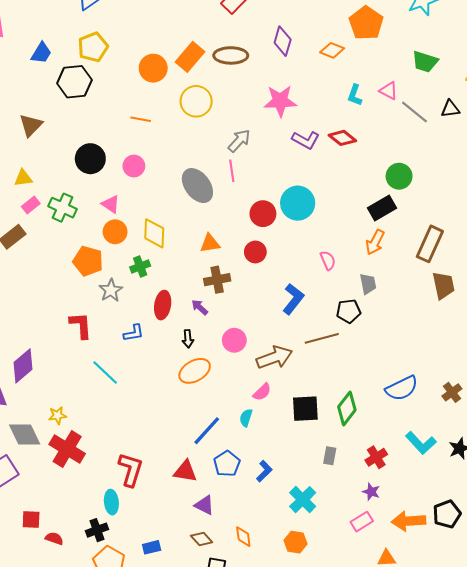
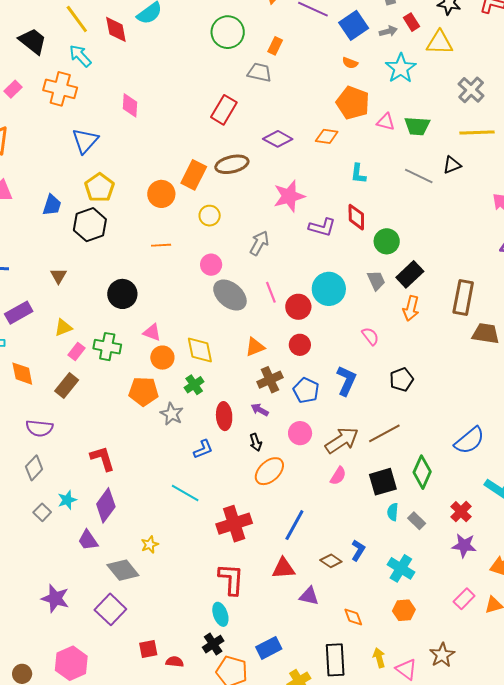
purple diamond: (283, 41) -> (278, 139), turned -64
pink triangle: (389, 91) -> (386, 122), moved
yellow circle: (196, 101) -> (210, 216), size x0.7
brown triangle: (31, 125) -> (58, 276), size x0.7
red diamond: (342, 138) -> (356, 217), turned 64
pink circle: (134, 166) -> (211, 265), moved
pink line: (232, 171) -> (271, 292), moved
green circle: (399, 176) -> (387, 241), moved
gray trapezoid: (368, 284) -> (376, 280), moved
brown trapezoid: (444, 285) -> (486, 334), turned -56
red L-shape: (81, 325) -> (103, 458), moved
brown line: (322, 338) -> (384, 433), moved
cyan semicircle: (246, 418) -> (393, 512), moved
red cross: (67, 449) -> (234, 524), moved, turned -36
gray rectangle: (330, 456) -> (417, 521), turned -42
blue pentagon: (227, 464) -> (306, 390), moved
purple star: (371, 492) -> (464, 545), size x1.4
pink rectangle: (362, 522) -> (464, 599), moved
brown diamond: (202, 539) -> (331, 561), moved
blue rectangle: (152, 547) -> (269, 648), size x1.4

